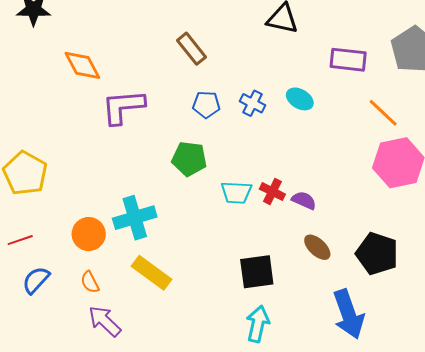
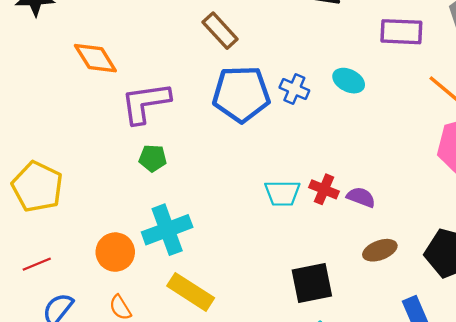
blue pentagon: (206, 105) -> (241, 94), size x1.8
green pentagon: (189, 159) -> (153, 158), moved, size x0.7
brown ellipse: (317, 247) -> (380, 250), turned -60

